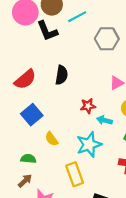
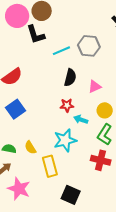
cyan line: (77, 17) -> (61, 51), moved
black semicircle: (62, 75) -> (70, 78), moved
yellow semicircle: (52, 139) -> (30, 147), moved

